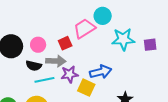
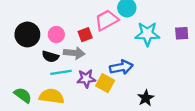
purple square: (150, 45) -> (182, 33), moved
purple star: (70, 74) -> (86, 79), moved

